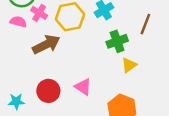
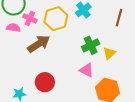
green cross: (117, 41) -> (91, 45), moved
pink triangle: (83, 87) -> (86, 70), moved

